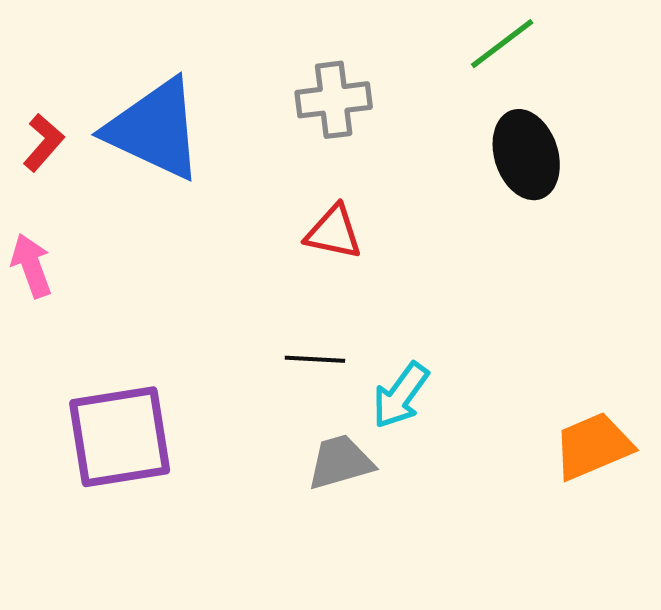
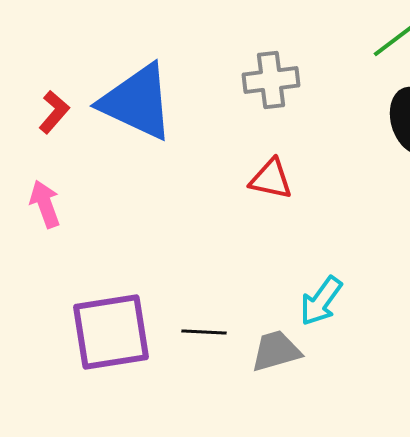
black line: (315, 359) -> (204, 332), moved

